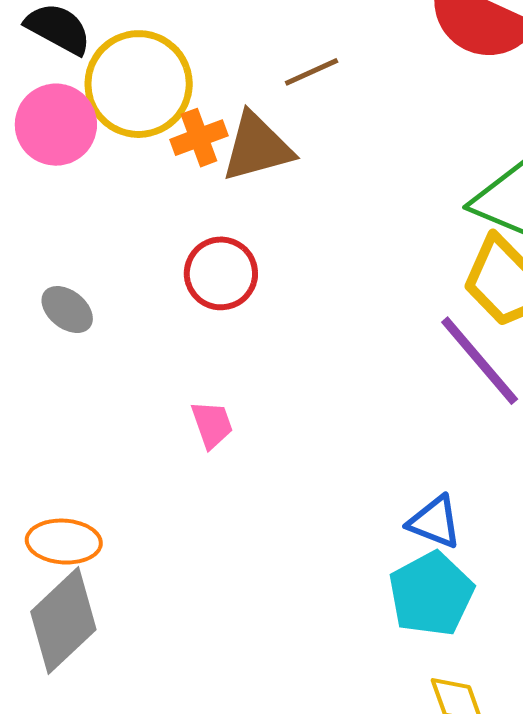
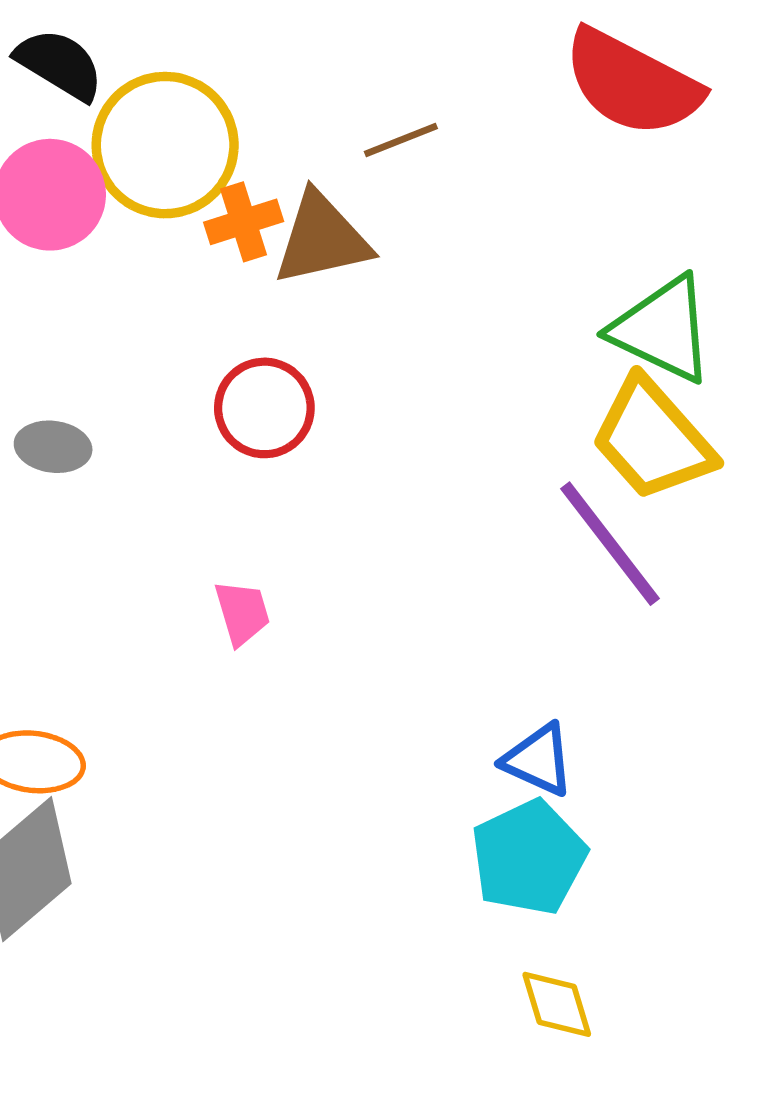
gray ellipse: (67, 310) -> (53, 447), turned -34

